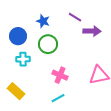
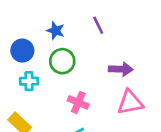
purple line: (75, 17) -> (98, 25), turned 32
purple arrow: (92, 31) -> (121, 69), moved

